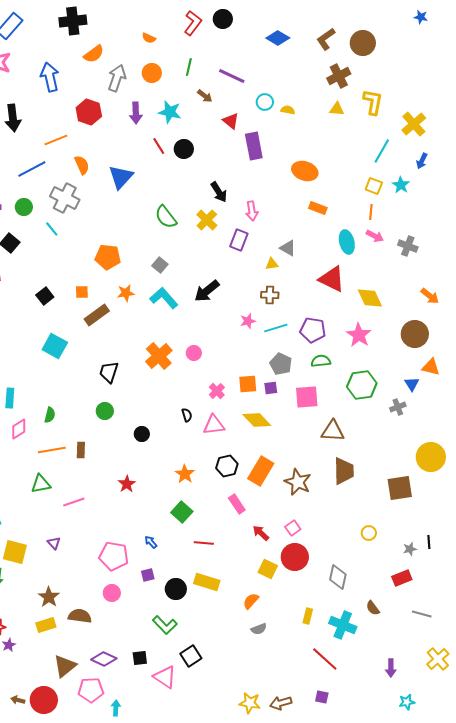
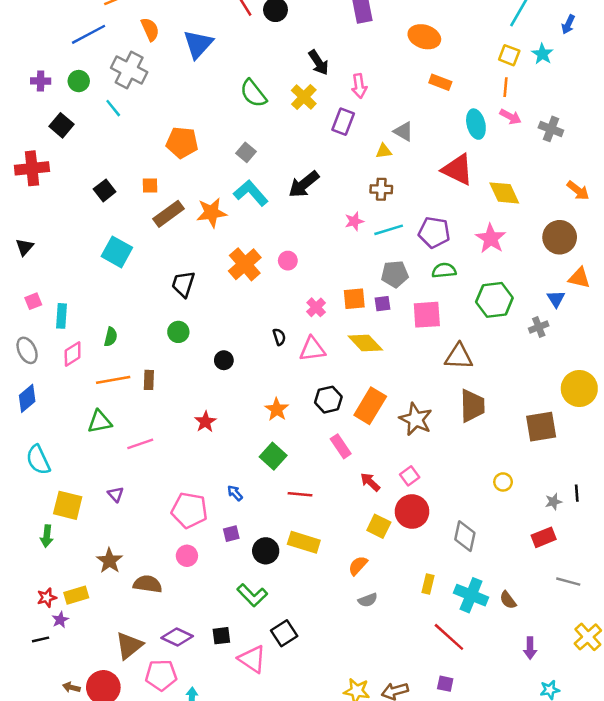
orange star: (126, 293) -> (212, 213), moved, size x1.4
gray pentagon: (281, 364) -> (395, 274), turned -30
brown semicircle: (373, 608) -> (508, 600), moved
yellow rectangle: (46, 625) -> (76, 595), moved

